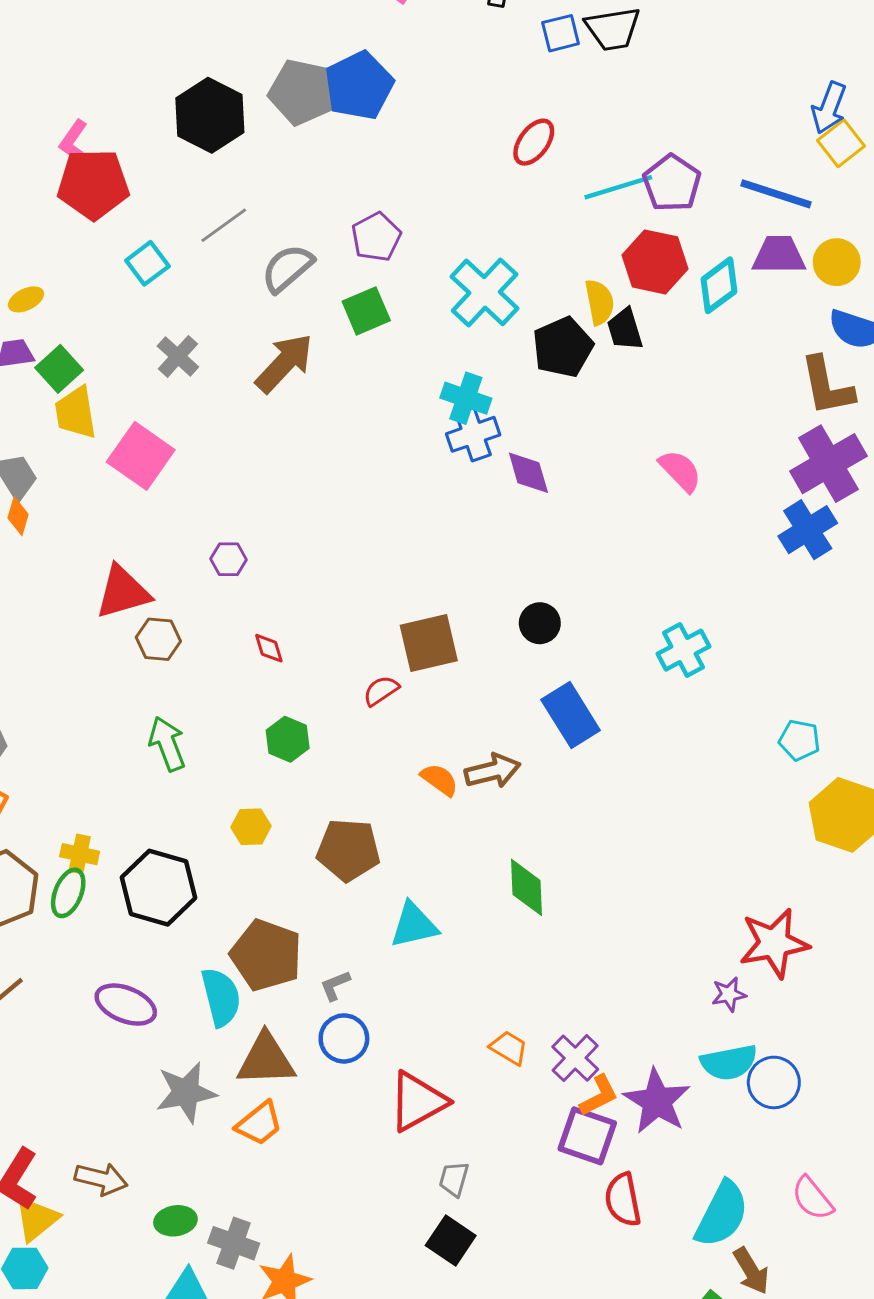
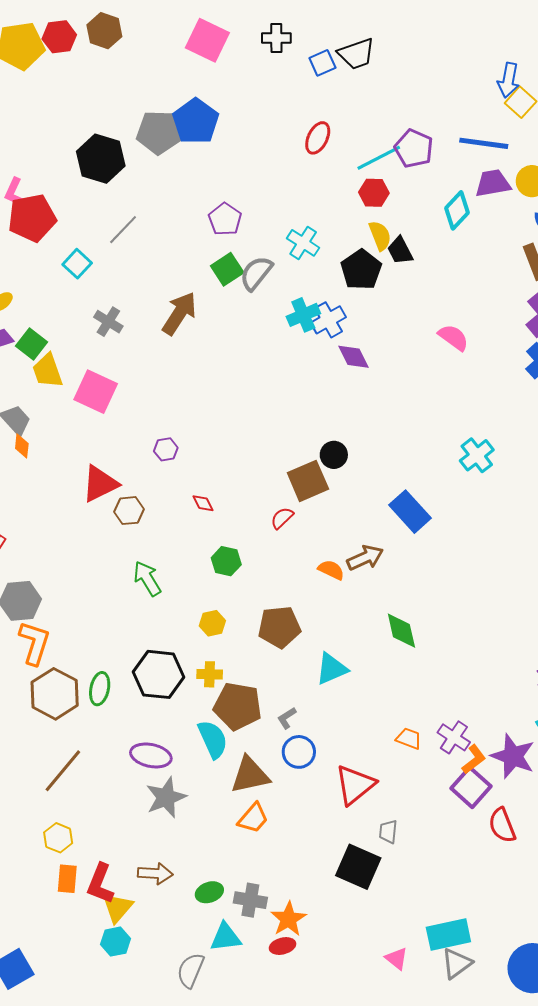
red hexagon: (655, 262) -> (374, 193), moved, size x0.7
gray semicircle: (287, 268) -> (256, 273), moved
cyan cross: (485, 292) -> (303, 243), size x0.7
cyan cross: (466, 398) -> (303, 315), turned -32
blue cross: (473, 434) -> (328, 320), moved
black circle: (540, 623) -> (334, 455), moved
yellow cross: (80, 854) -> (210, 674), moved
gray star: (186, 1092) -> (166, 797), moved
purple square: (587, 1136) -> (471, 787), turned 33
black square: (451, 1241) -> (358, 867), moved, size x1.4

